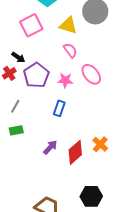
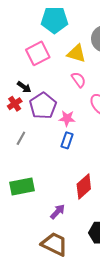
pink star: (65, 80) -> (67, 118), moved
green rectangle: (16, 130) -> (22, 186), moved, size x1.6
purple arrow: (50, 147) -> (58, 212), moved

